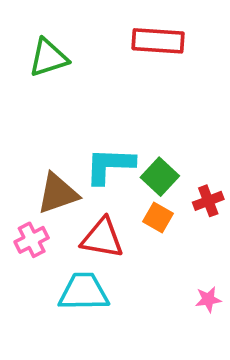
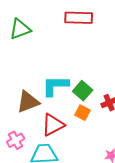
red triangle: (102, 238) -> (53, 125), turned -35
pink cross: (32, 240) -> (16, 140), moved

